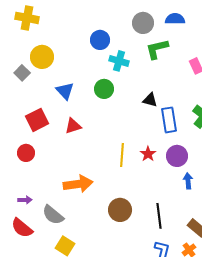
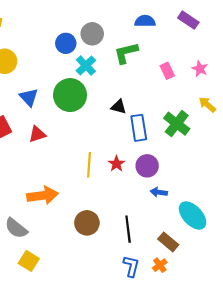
gray circle: (143, 23) -> (92, 34), moved
cyan cross: (119, 61) -> (86, 65), turned 30
green circle: (104, 89) -> (70, 95), size x1.6
blue arrow: (188, 181) -> (159, 192), turned -77

